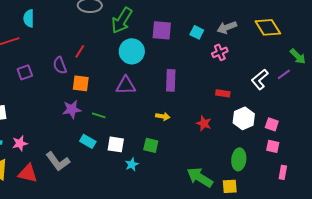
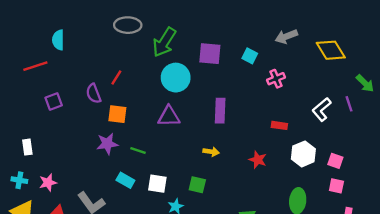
gray arrow: (227, 27) -> (286, 36), moved
purple line: (284, 74) -> (349, 104), turned -72

